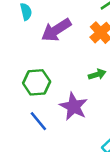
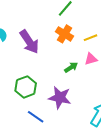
purple arrow: (56, 30) -> (29, 42), turned -75

